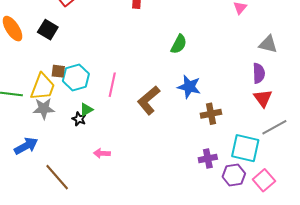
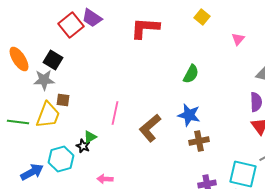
green semicircle: (179, 44) -> (191, 74), moved
cyan hexagon: (76, 77) -> (61, 159), moved
gray star: (44, 109) -> (44, 80), moved
brown cross: (211, 114) -> (199, 141), moved

